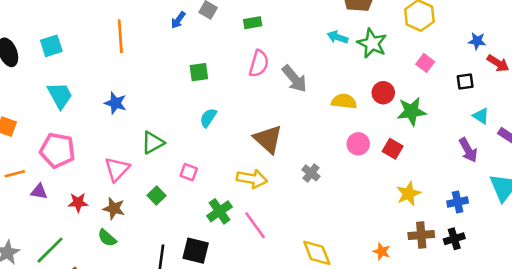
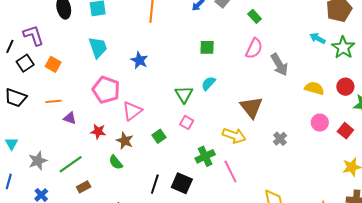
green rectangle: (253, 23) -> (255, 16), turned 48
green triangle: (153, 143) -> (184, 94), moved, turned -42
pink pentagon: (57, 150) -> (106, 90), moved

